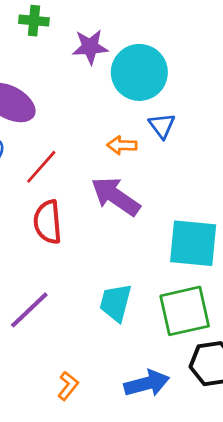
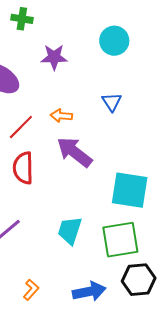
purple star: (90, 47) -> (54, 57), moved
cyan circle: (139, 72) -> (114, 41), moved, size x0.7
orange arrow: (122, 145) -> (61, 116), moved

